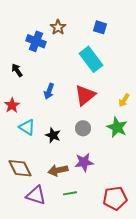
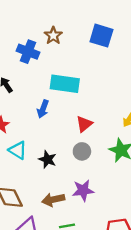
blue square: (100, 27) -> (101, 36), size x1.5
cyan rectangle: (91, 59) -> (65, 84), moved, turned -45
red triangle: (85, 95) -> (84, 124), moved, size x0.7

